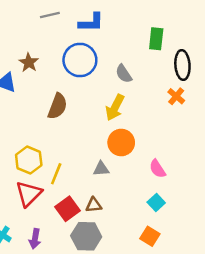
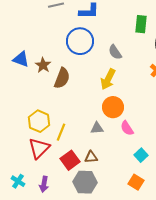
brown star: (29, 62) -> (43, 65), moved
pink semicircle: (157, 169) -> (127, 128), moved

